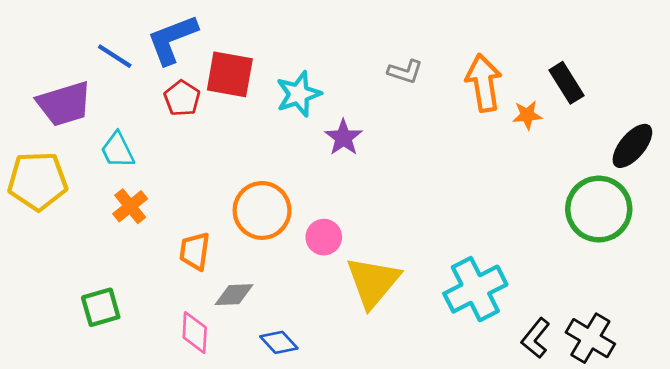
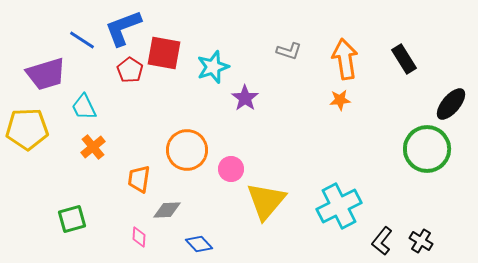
orange star: (527, 115) -> (340, 100), moved
pink diamond: (195, 333) -> (139, 237), size x0.7
black cross: (590, 338) -> (421, 241), size x0.7

